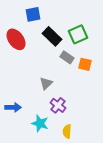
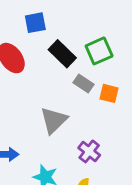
gray triangle: (46, 83) -> (54, 120), size x1.5
purple cross: (58, 105) -> (89, 151), moved

